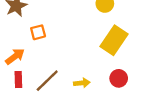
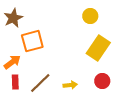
orange square: (38, 32) -> (32, 41), size x1.6

